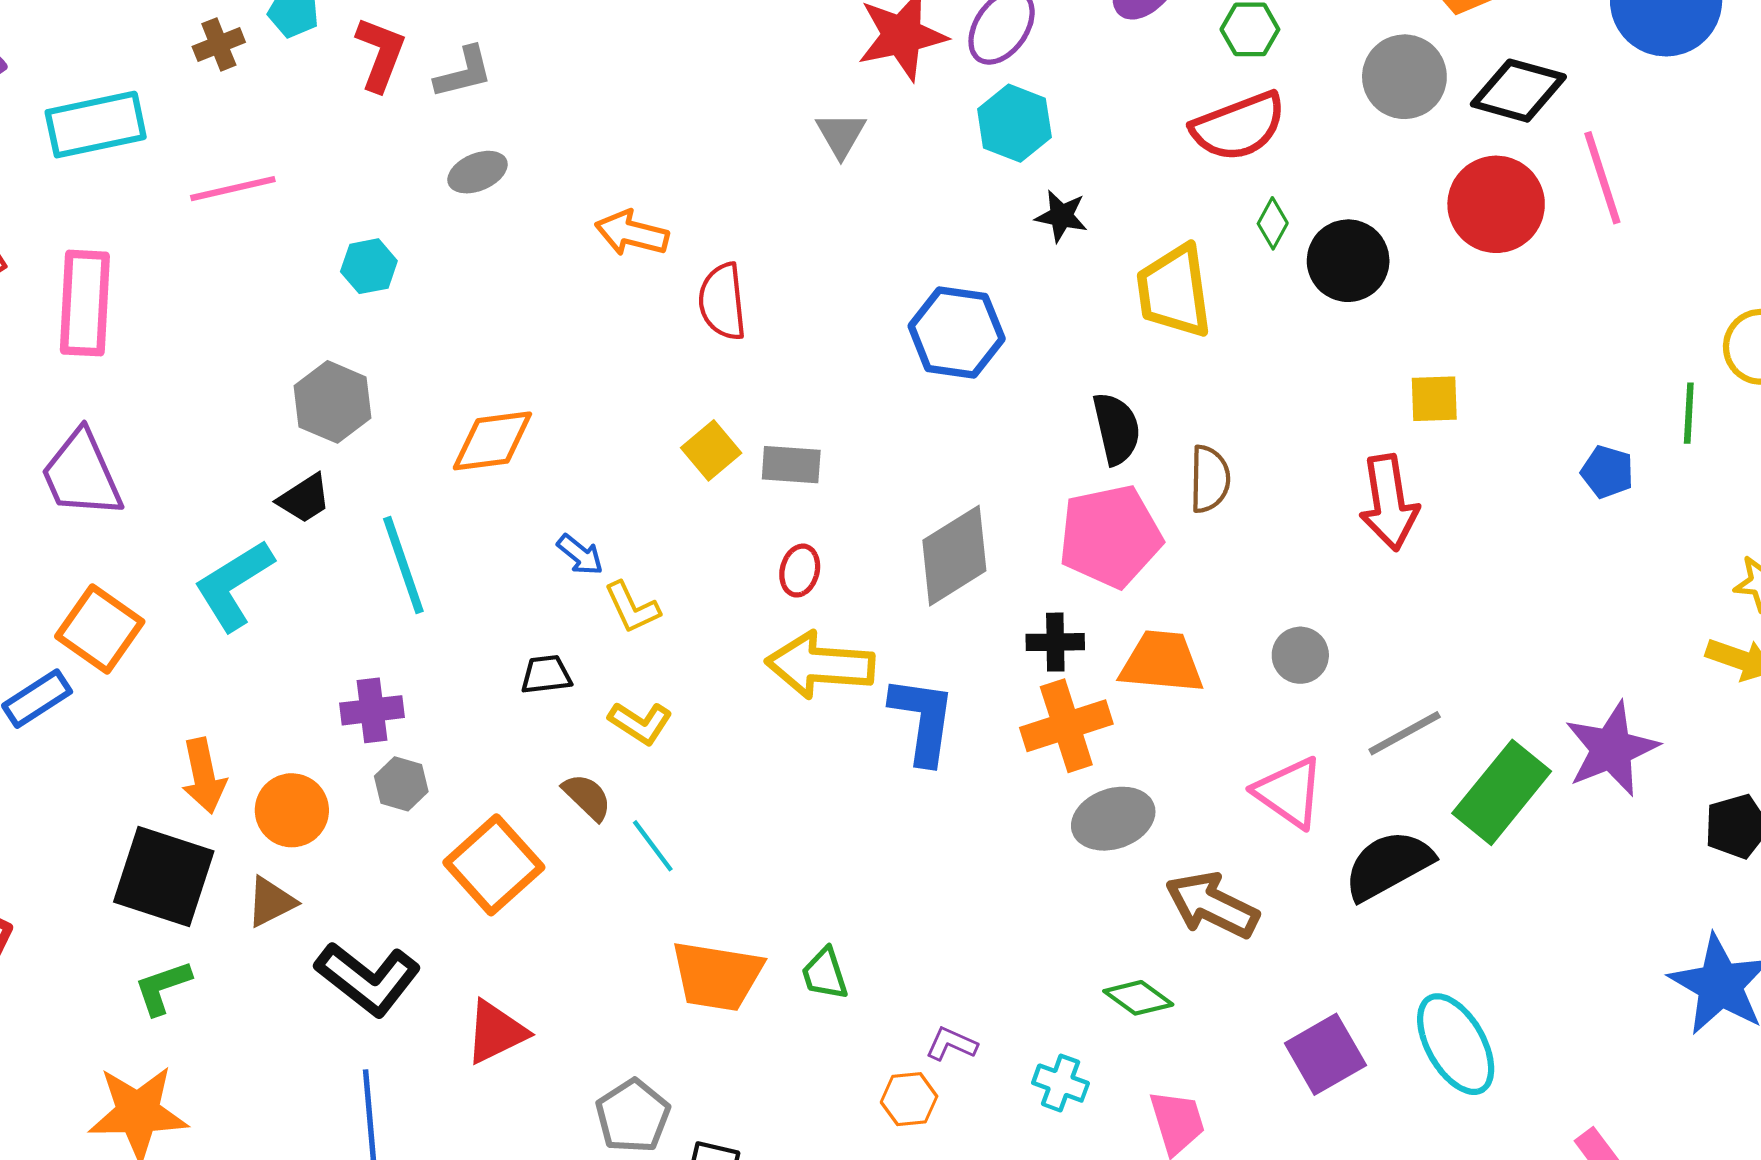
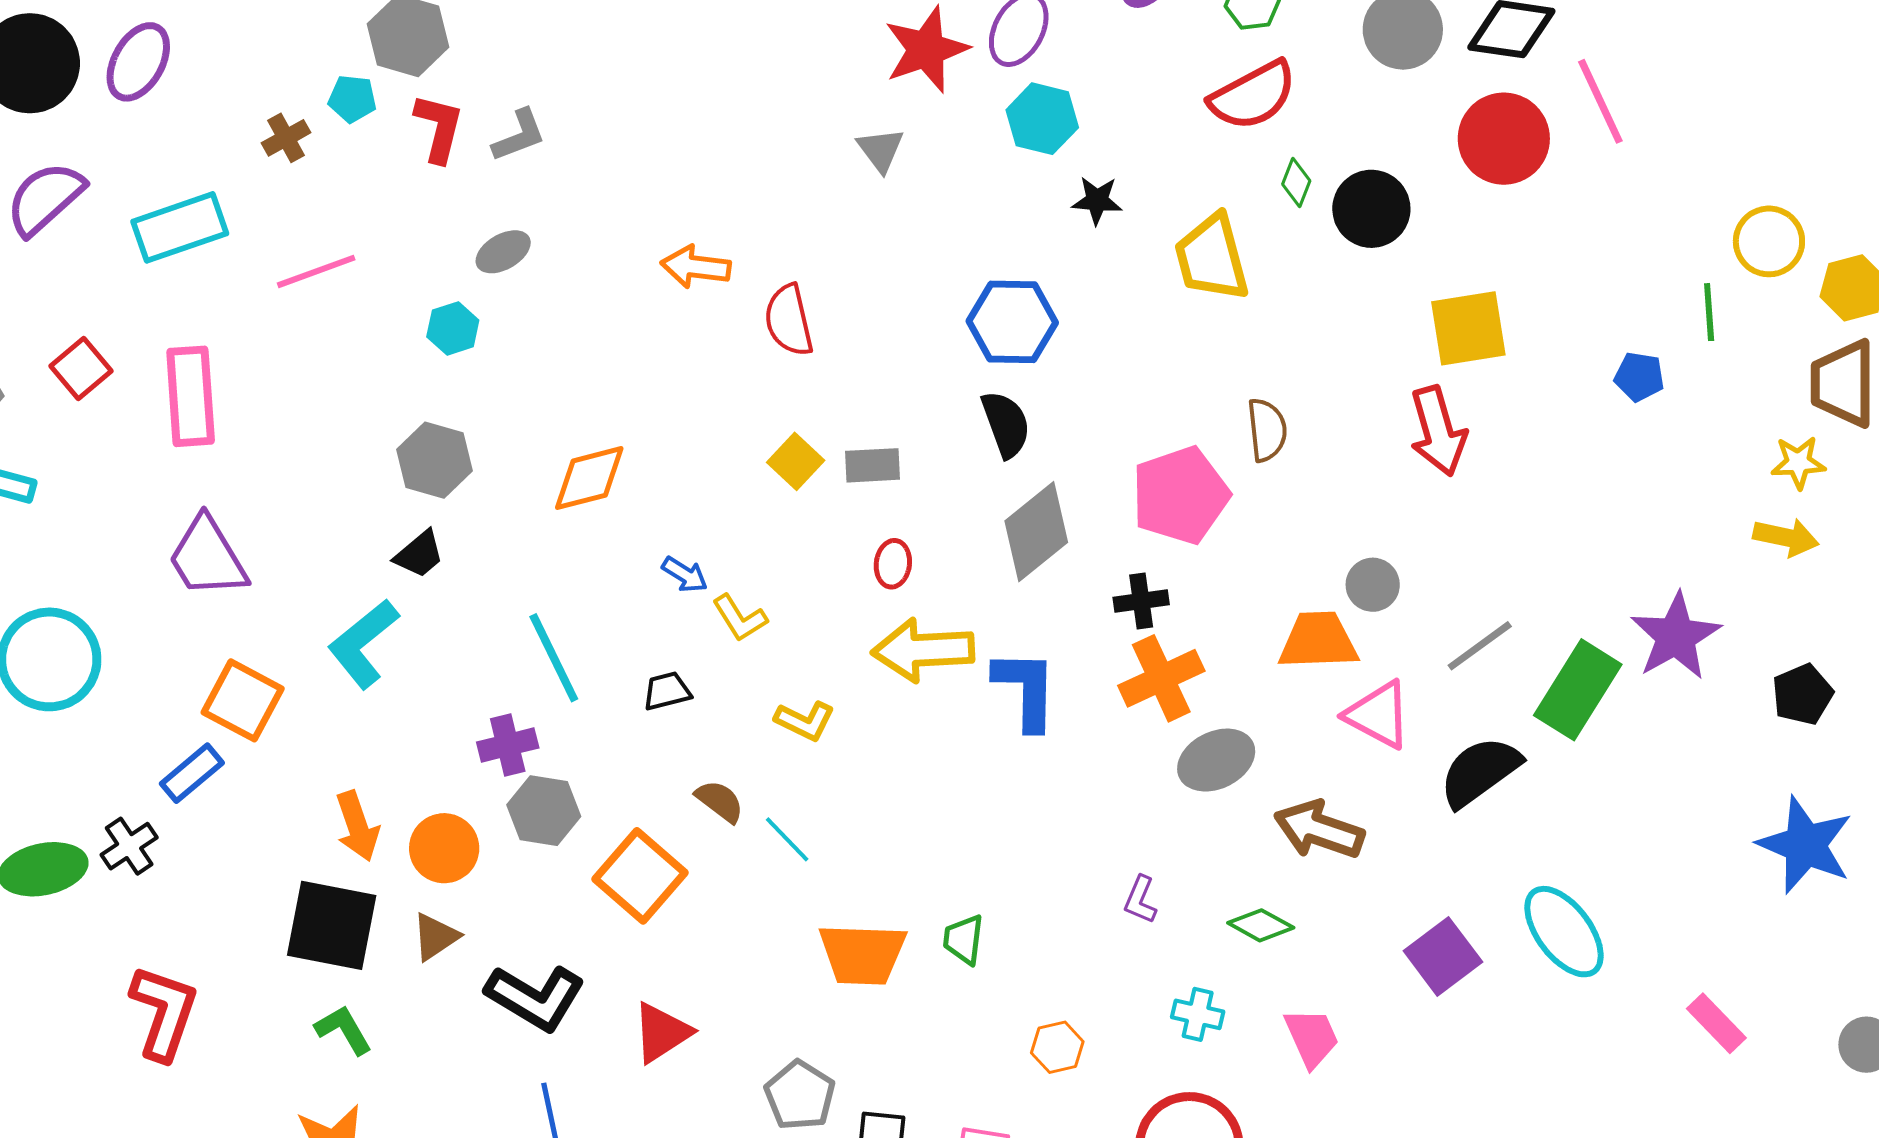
gray ellipse: (477, 172) -> (503, 252), moved
yellow square: (1434, 399) -> (1468, 328), size x1.6
black semicircle: (1116, 429) -> (1006, 424), moved
cyan line: (403, 565) -> (554, 658), moved
orange trapezoid: (1162, 662) -> (1318, 641), moved
yellow L-shape: (640, 723) -> (805, 721), moved
gray hexagon: (401, 784) -> (544, 811), size x1.4
green trapezoid: (825, 974) -> (964, 939), turned 32
green L-shape: (163, 988) -> (344, 1030), turned 86
purple L-shape: (951, 1044) -> (1140, 900), moved, turned -84

